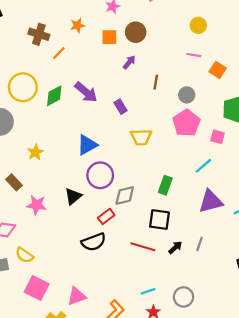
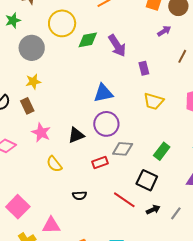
yellow star: (35, 152) -> (33, 82), moved
black semicircle: (94, 242) -> (79, 196), moved, size x0.6
yellow semicircle: (24, 255) -> (54, 164), moved

